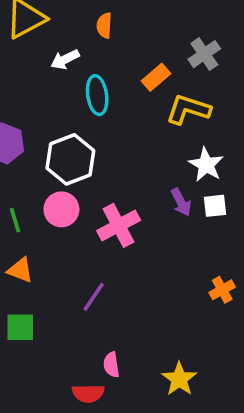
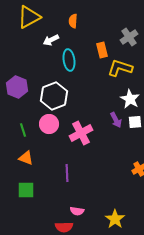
orange rectangle: (156, 77) -> (102, 50), turned -63
purple line: (94, 297) -> (67, 173), turned -36
pink semicircle: (111, 365) -> (77, 211), turned -72

